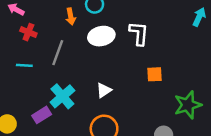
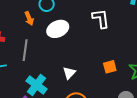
white L-shape: (139, 33) -> (101, 19), moved
orange square: (154, 74) -> (110, 67), moved

